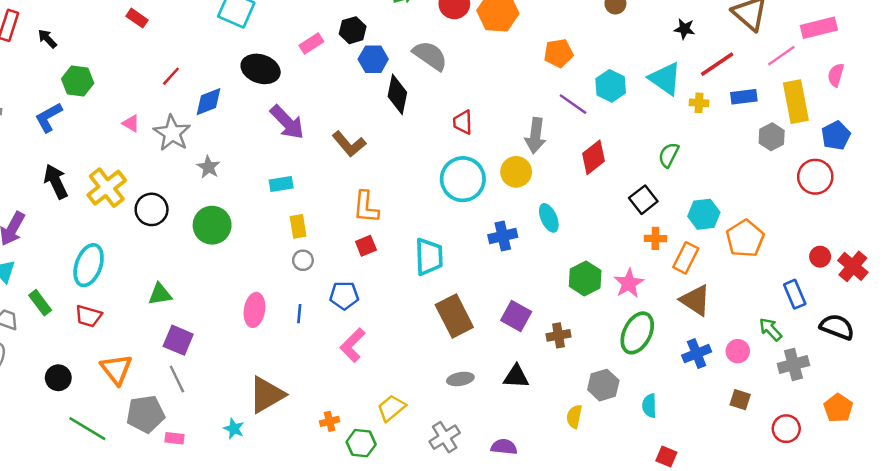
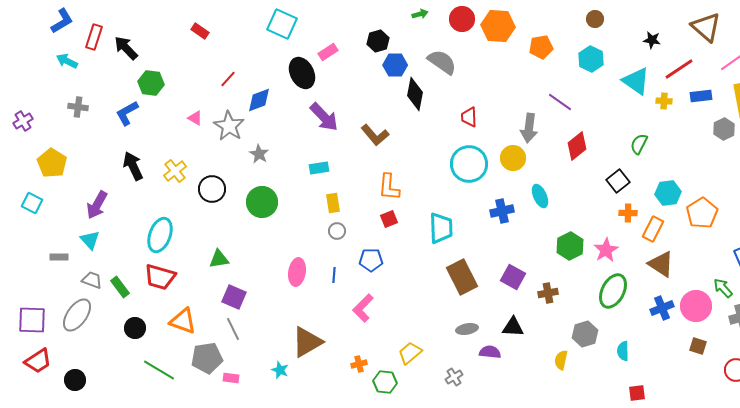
black arrow: (47, 39) -> (126, 48), size x1.5
pink rectangle: (311, 43) -> (328, 52), moved
orange pentagon: (558, 53) -> (541, 47), moved
black ellipse: (261, 69) -> (302, 73), turned 44
cyan hexagon: (611, 86) -> (591, 59), moved
yellow cross: (107, 188) -> (175, 171), size x0.7
green rectangle: (40, 303) -> (120, 287), moved
red trapezoid: (89, 316) -> (160, 277), size x1.4
pink L-shape: (353, 345) -> (363, 308), moved
pink circle: (738, 351) -> (696, 306), size x1.6
orange triangle: (116, 369) -> (183, 321), turned -32
gray cross: (445, 437) -> (454, 377), size x0.7
purple semicircle: (504, 447) -> (490, 352), moved
red square: (666, 456) -> (637, 393), turned -30

